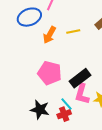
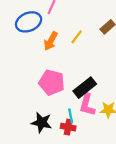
yellow line: (73, 31) -> (77, 37), turned -40
cyan line: (67, 104) -> (71, 116), turned 32
red cross: (64, 114) -> (68, 127), turned 32

